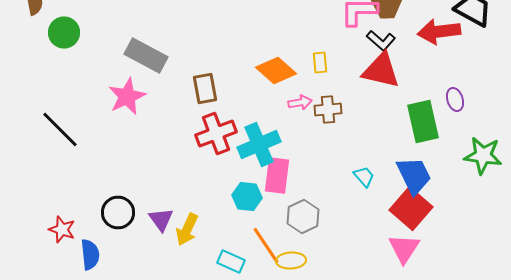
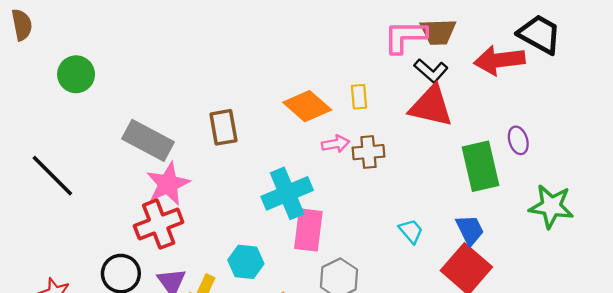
green circle: (64, 32) -> (76, 74), moved
gray rectangle: (146, 56) -> (148, 140), moved
pink star: (127, 96) -> (168, 184), moved
red cross: (216, 134) -> (159, 224), moved
blue trapezoid: (414, 176) -> (470, 230), size x0.7
cyan hexagon: (247, 196) -> (246, 262), moved

